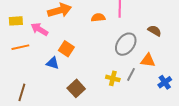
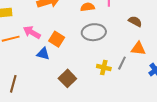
pink arrow: (39, 29) -> (32, 32), moved
brown semicircle: (155, 31) -> (135, 21), moved
gray ellipse: (126, 44) -> (94, 32), moved, turned 50

